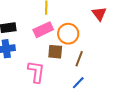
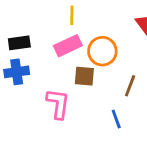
brown line: (79, 59) -> (130, 86), moved
blue line: (78, 83) -> (116, 119), turned -64

